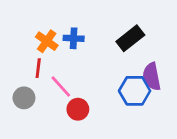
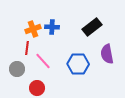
orange cross: (47, 41) -> (33, 29), turned 35
blue hexagon: (135, 91) -> (78, 64), moved
red circle: (78, 109) -> (37, 88), moved

